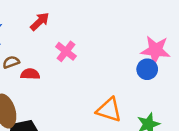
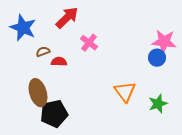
red arrow: (40, 21) -> (67, 18), size x1.4
orange triangle: (109, 110) -> (125, 92), turned 35

